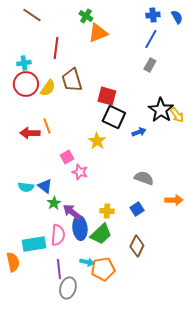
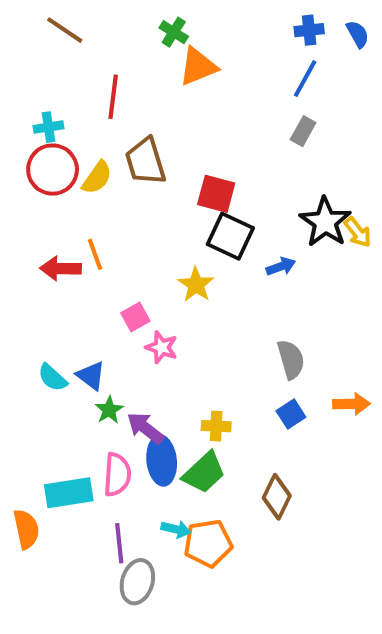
gray semicircle: (144, 178) -> (291, 359), turned 54
cyan semicircle: (26, 187) -> (53, 378), turned 35
blue square: (137, 209) -> (291, 414), moved

